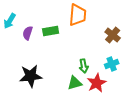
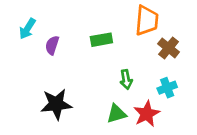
orange trapezoid: (78, 15) -> (147, 21), moved
green rectangle: (51, 31) -> (101, 40), moved
green arrow: (84, 66) -> (126, 79), moved

